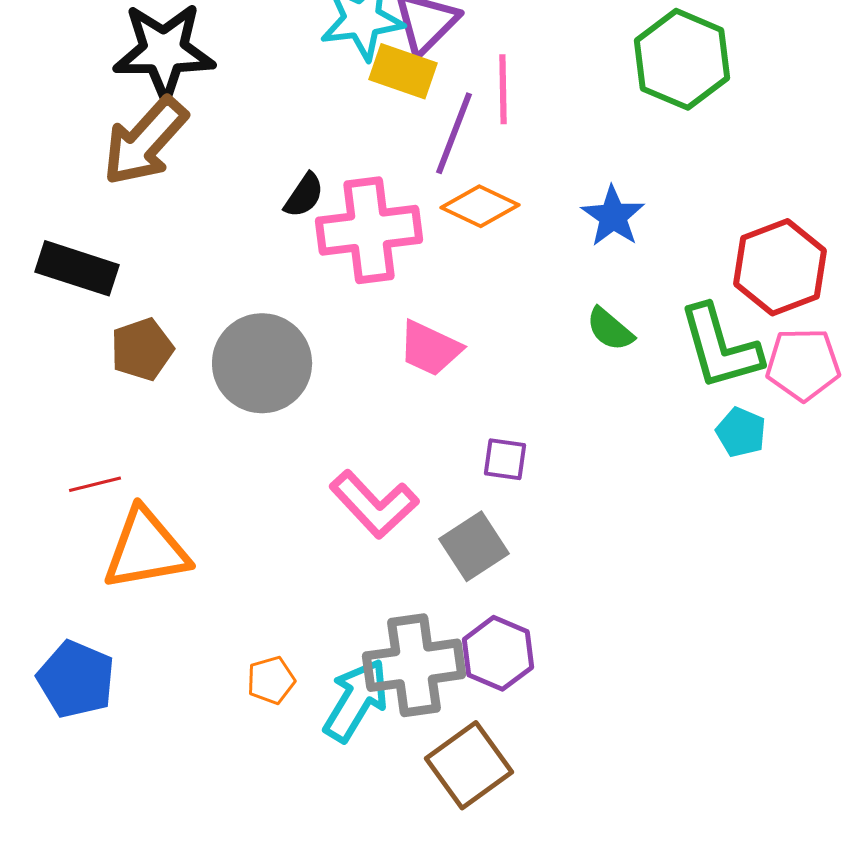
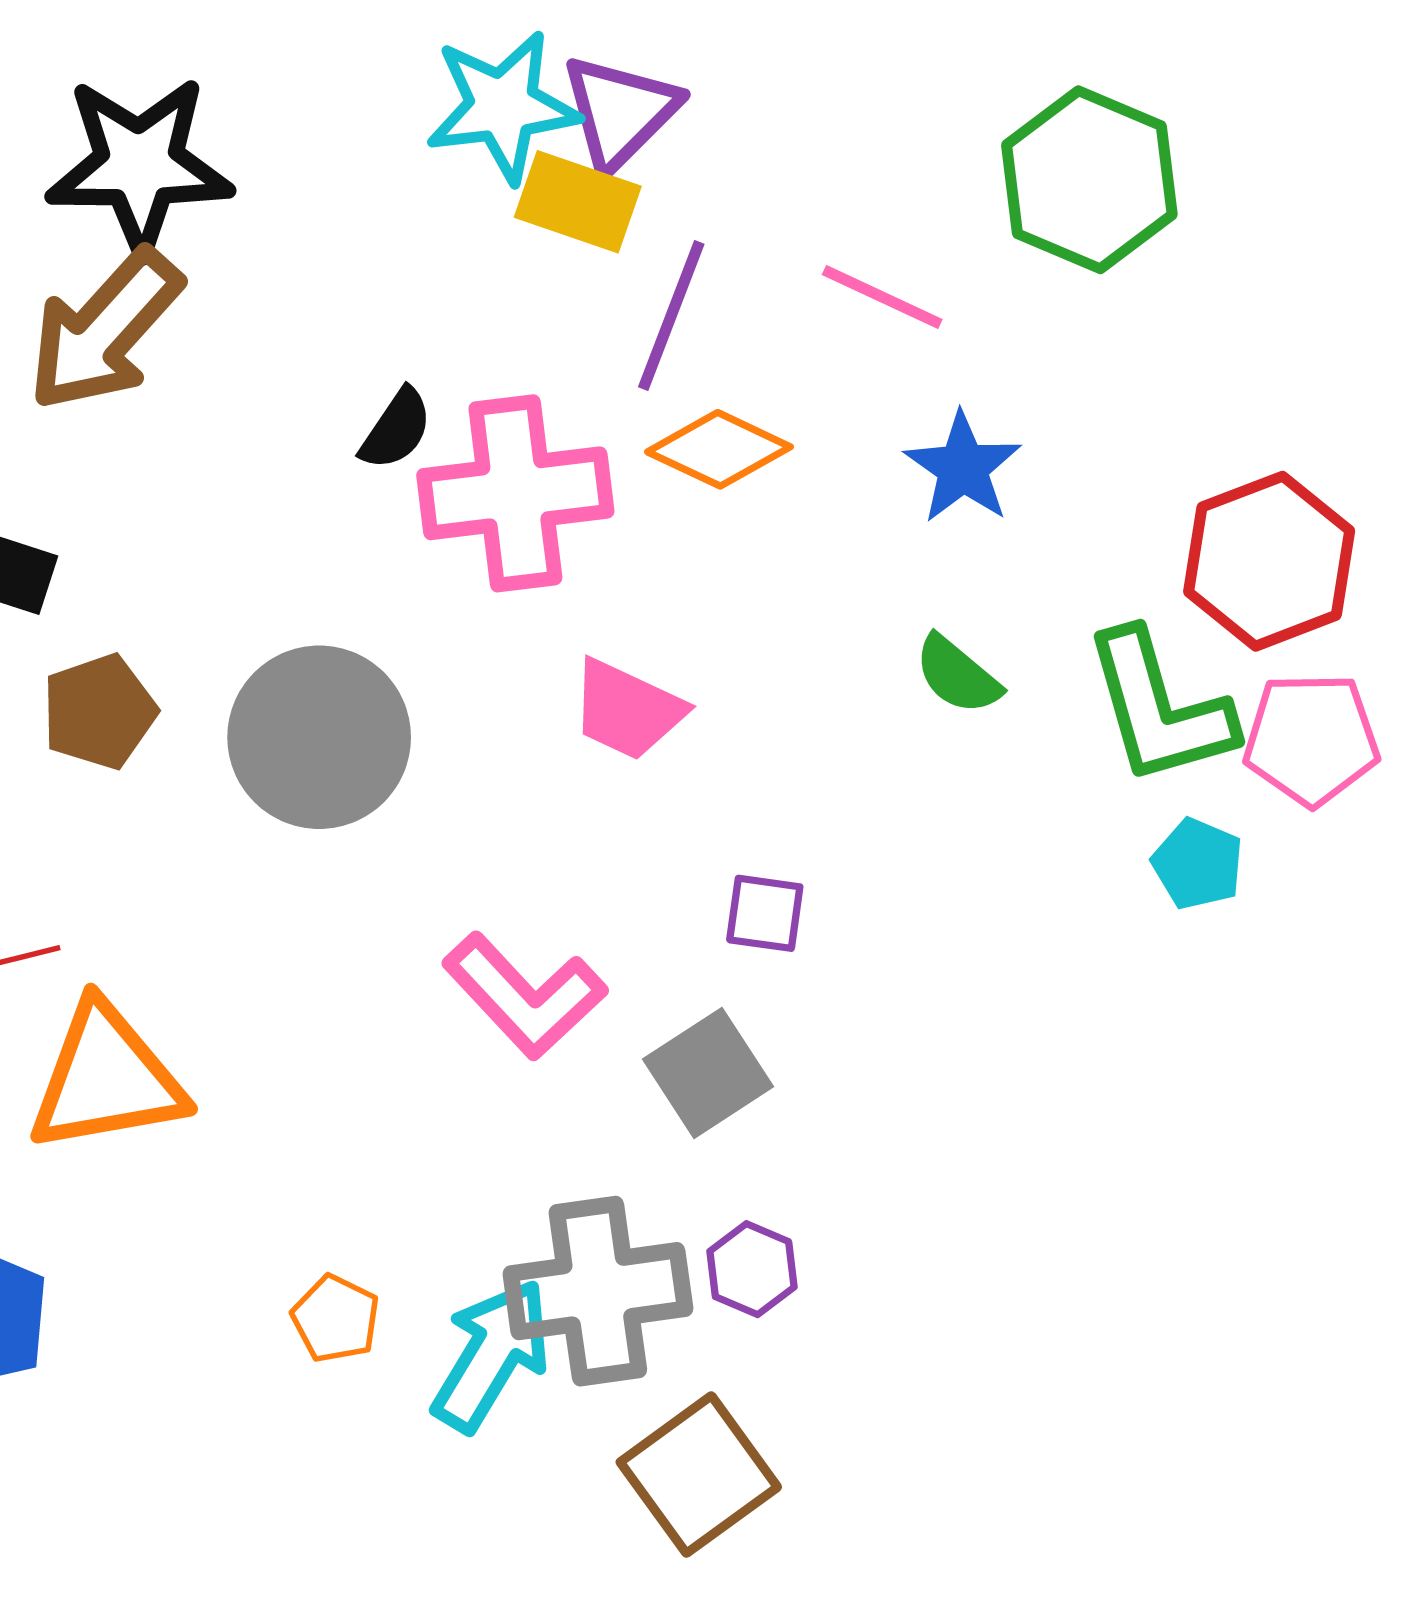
pink line: (503, 89) -> (882, 297), moved, turned -64
purple hexagon: (498, 653) -> (752, 1269), size x0.7
orange pentagon: (271, 680) -> (336, 1319), turned -30

